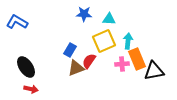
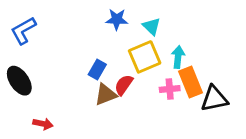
cyan triangle: (109, 19) -> (152, 26), turned 40
blue L-shape: (17, 22) -> (23, 31), turned -60
black ellipse: (26, 67) -> (19, 81), moved

